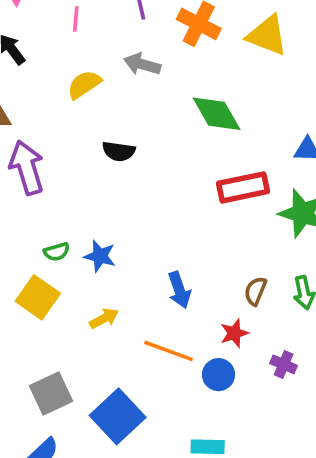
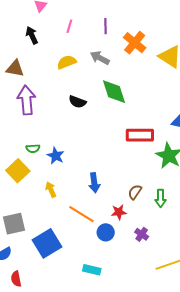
green diamond: (217, 114) -> (114, 92), moved
yellow arrow: (104, 318) -> (51, 190), turned -98

